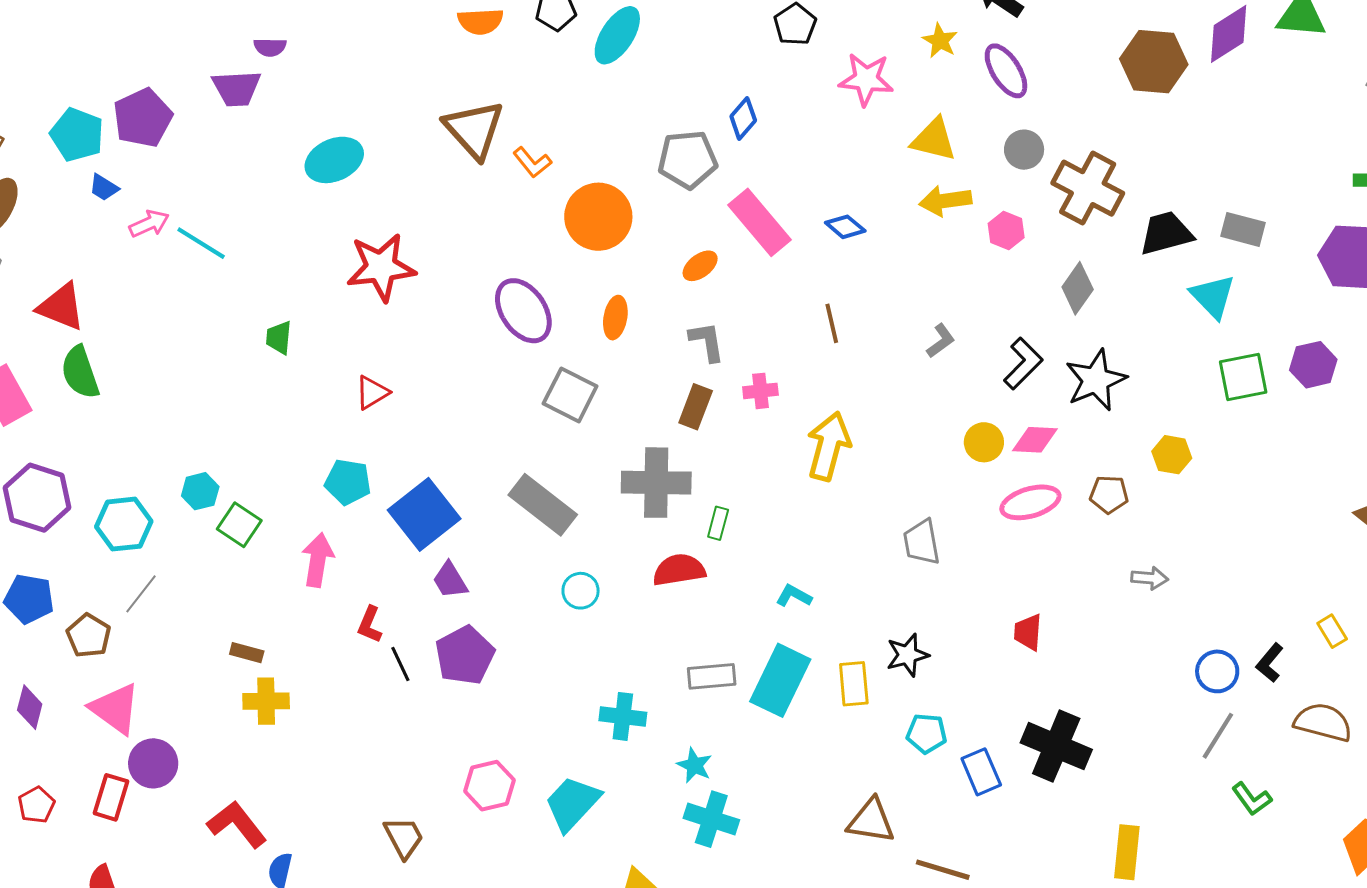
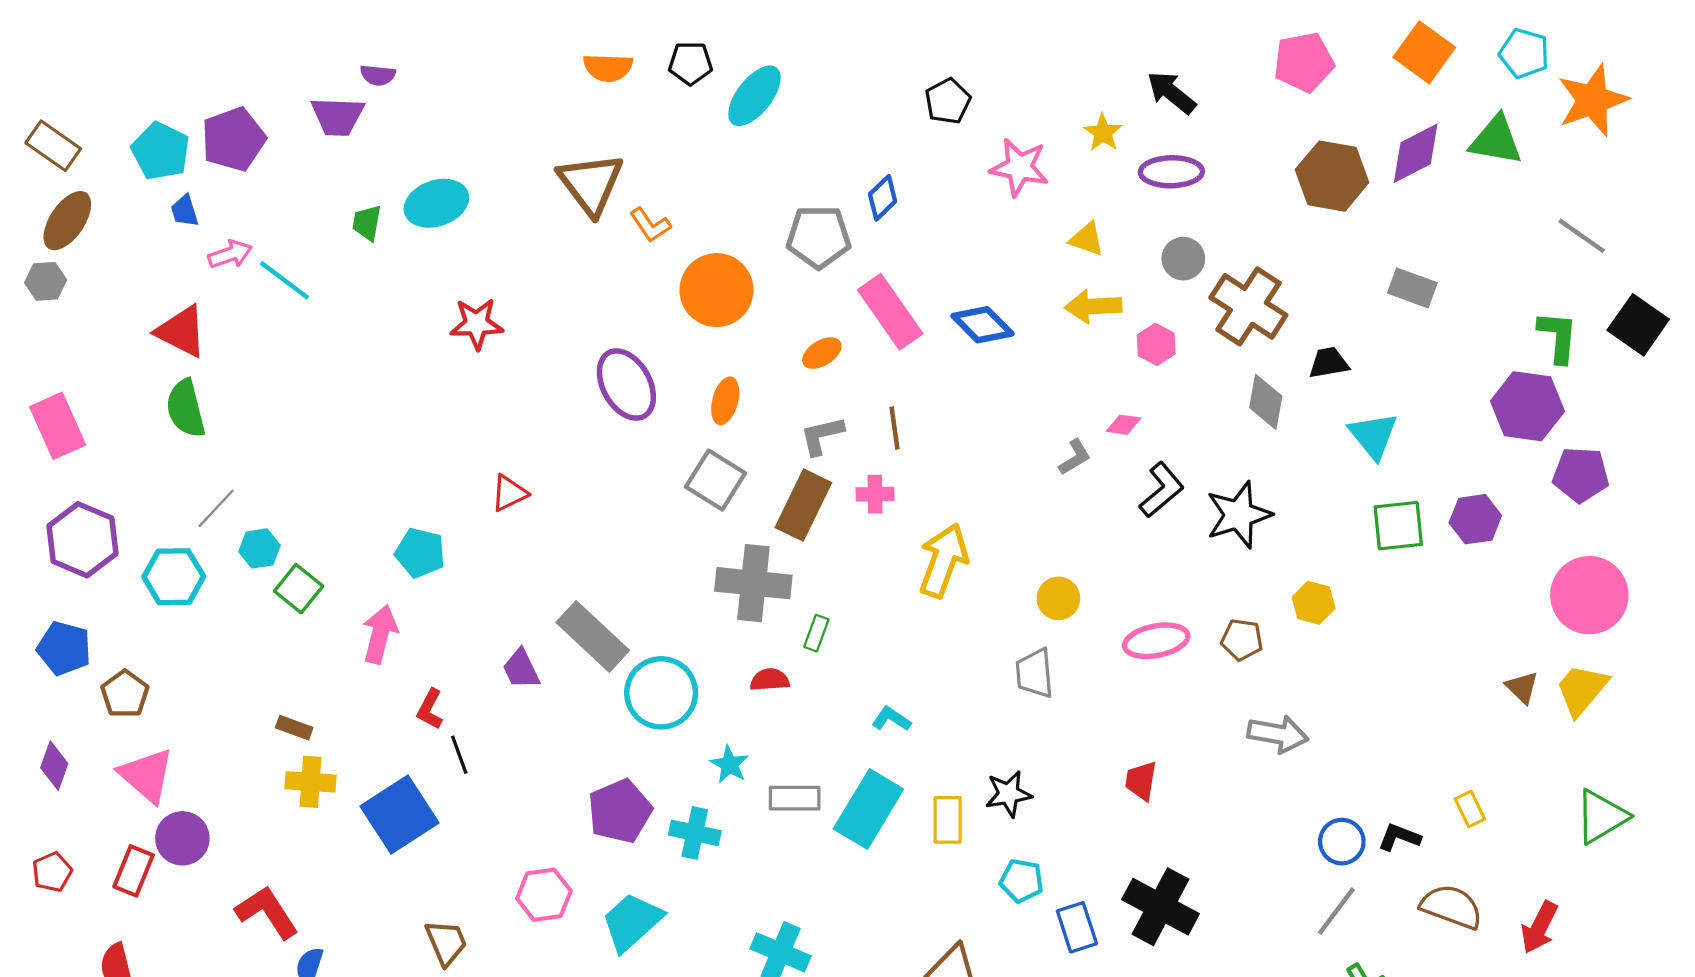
purple ellipse: (1006, 71) -> (1171, 172), turned -64
yellow triangle: (934, 140) -> (1087, 239), size x0.7
blue trapezoid: (104, 188) -> (185, 211), turned 36
blue diamond: (845, 227) -> (982, 325), size x1.4
gray rectangle: (1243, 229) -> (1412, 288), moved
black trapezoid: (1166, 233) -> (1329, 363), size x0.7
red star: (381, 267) -> (477, 324), size x0.7
gray diamond: (1078, 288) -> (1266, 402), moved, turned -30
red triangle: (61, 307) -> (181, 331), moved
brown line: (832, 323) -> (895, 428), moved
green trapezoid: (279, 338) -> (367, 223), moved
gray L-shape: (707, 342) -> (822, 436), turned -99
green semicircle: (80, 372) -> (186, 408), moved
red triangle: (372, 392) -> (509, 493), moved
gray square: (570, 395) -> (715, 480), moved
brown rectangle: (696, 407) -> (803, 505), size x1.4
pink diamond: (1035, 440) -> (1124, 425), moved, size x0.7
yellow circle: (984, 442) -> (1058, 598), moved
gray rectangle: (543, 505) -> (593, 636), moved
blue square: (424, 514) -> (400, 814), moved
red semicircle: (679, 570) -> (770, 680), size x0.7
gray arrow: (1150, 578) -> (1278, 734), size x1.5
cyan circle: (581, 591) -> (661, 693), size x1.8
gray line: (141, 594) -> (216, 508), moved
purple pentagon: (465, 655) -> (620, 811), moved
black L-shape: (1270, 663) -> (1399, 837), turned 66
cyan star: (694, 765) -> (730, 764), moved

